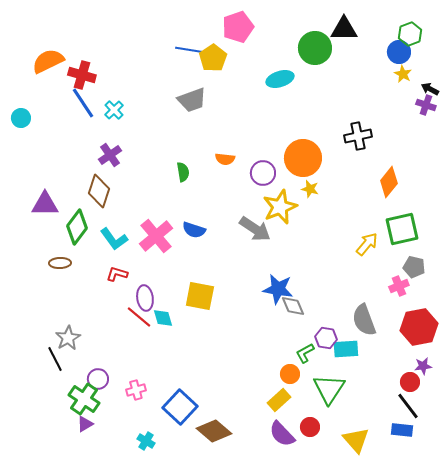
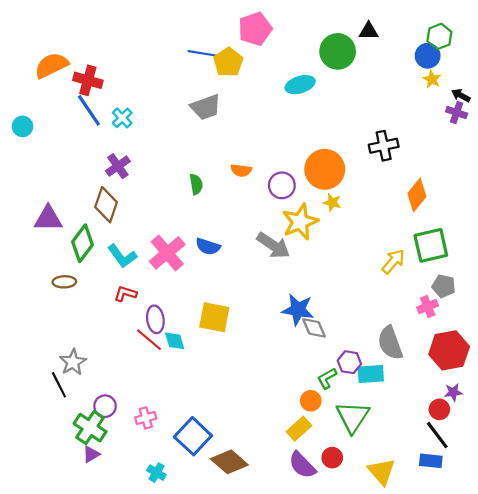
black triangle: (344, 29) -> (369, 31), size x0.7

